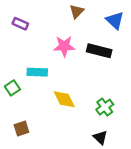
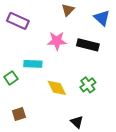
purple rectangle: (20, 24) -> (18, 21), size x1.5
green cross: (105, 107) -> (88, 85), moved
black triangle: (100, 137) -> (77, 122), moved

